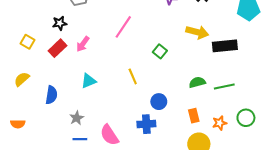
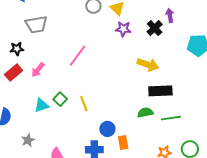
black rectangle: (225, 46) -> (160, 91), moved
green square: (160, 51) -> (60, 99), moved
orange rectangle: (194, 116) -> (123, 143), moved

